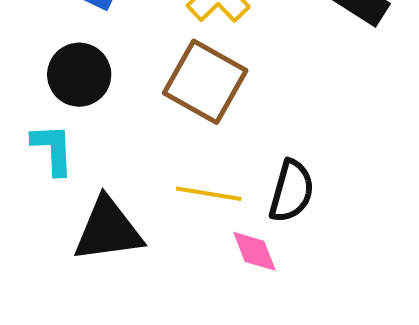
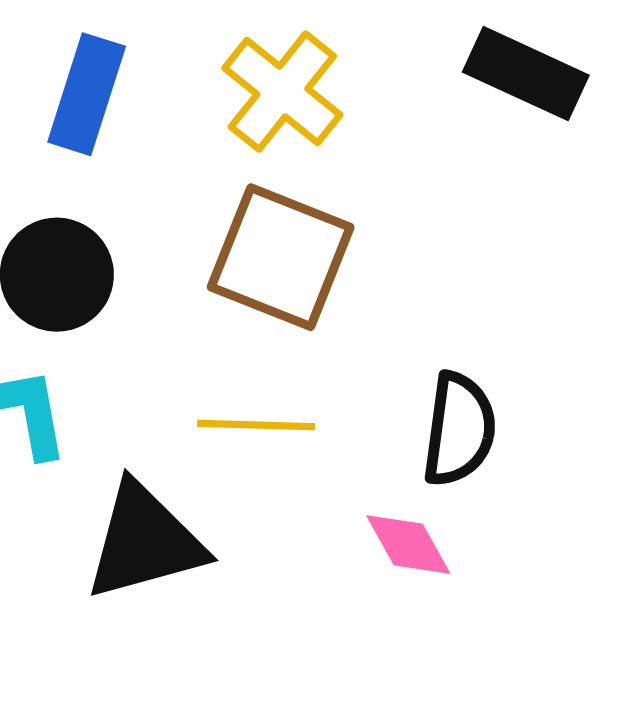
yellow line: (209, 194) -> (256, 425), moved

